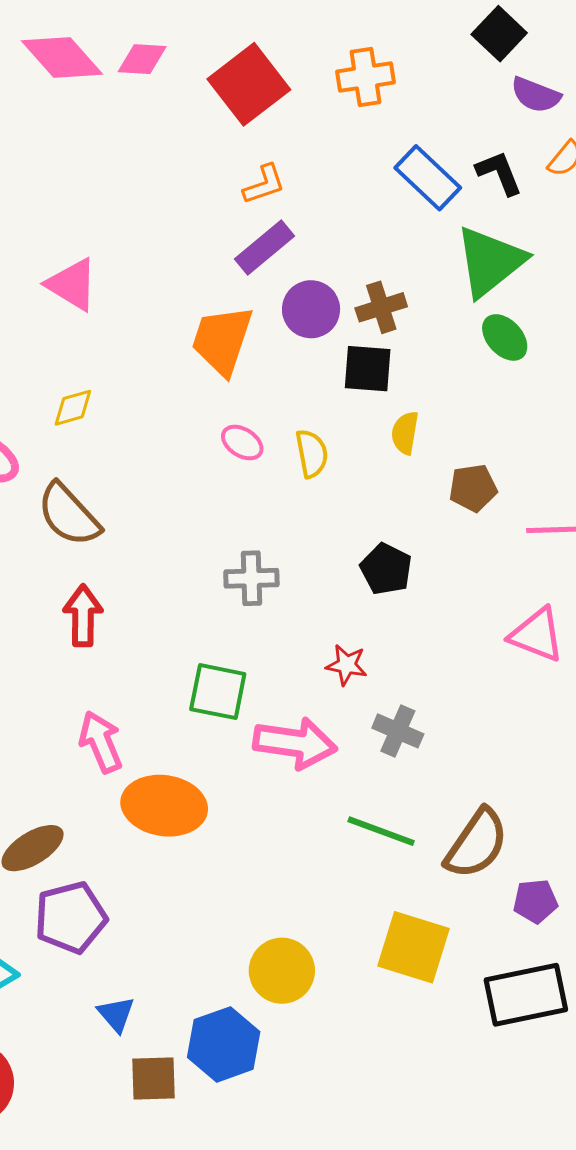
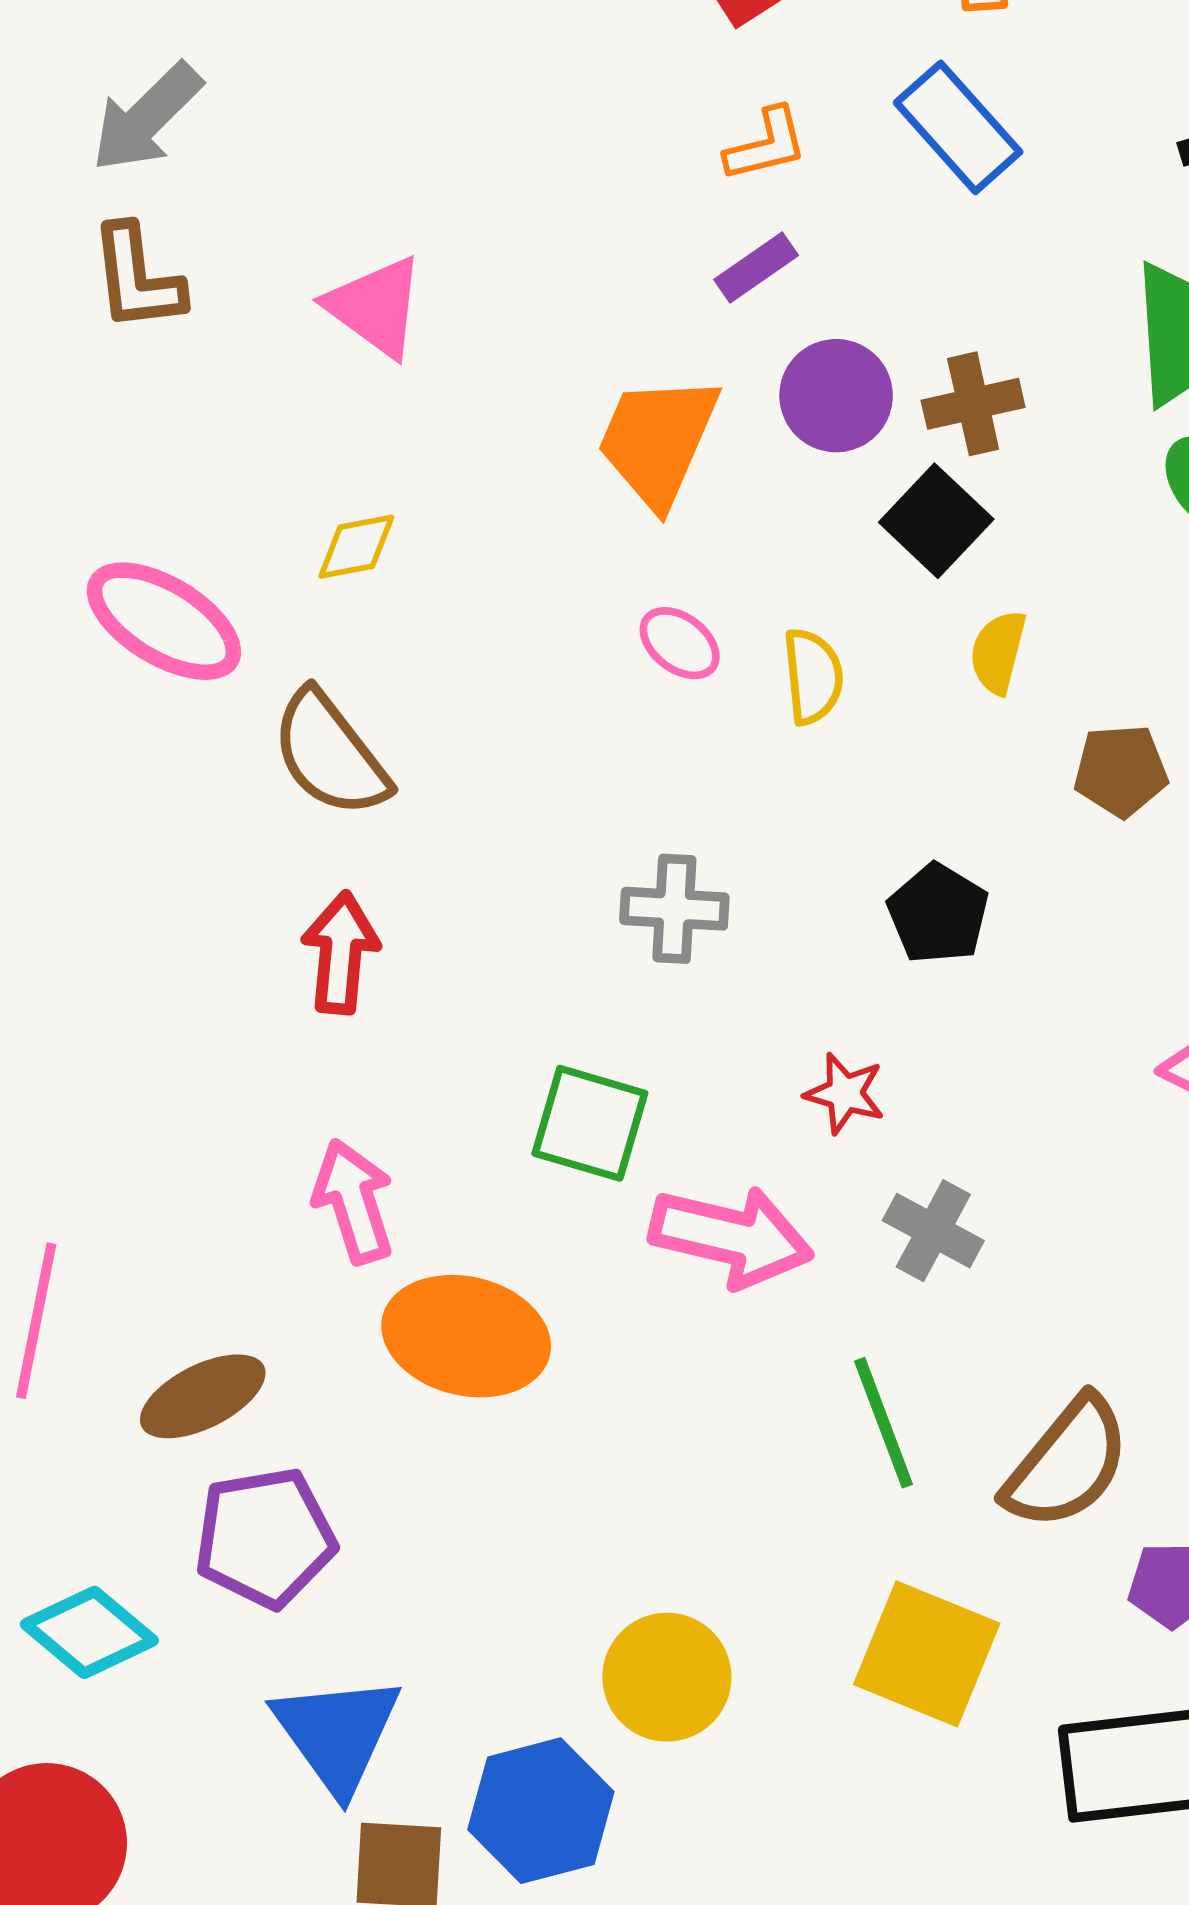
blue rectangle: (428, 178) -> (958, 127), moved
purple rectangle: (264, 247) -> (756, 268), size x0.7
black square: (368, 369) -> (936, 521), turned 34
green line: (381, 831) -> (884, 1423), turned 44
blue triangle: (116, 1014) -> (337, 1734), size x1.8

